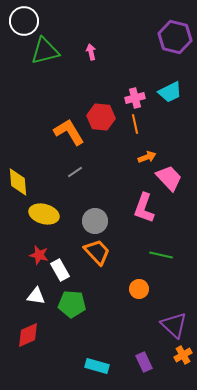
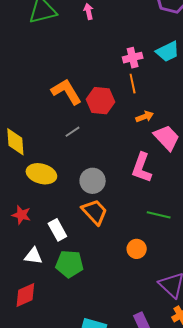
red hexagon: (101, 117) -> (101, 101), moved
red star: (39, 255) -> (21, 215), moved

